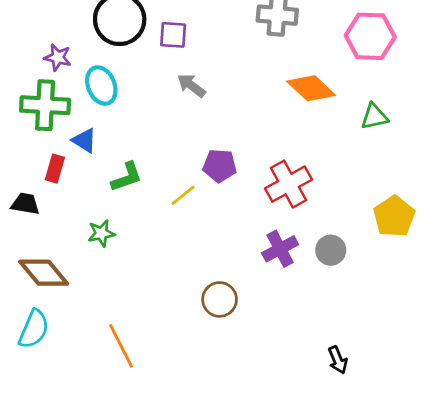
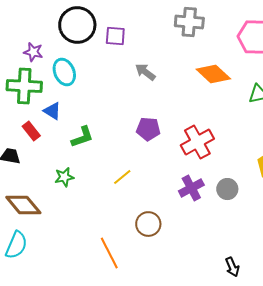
gray arrow: (191, 86) -> (145, 72), moved
red rectangle: (55, 169) -> (31, 131), turned -54
yellow line: (183, 195) -> (122, 177), moved
orange line: (121, 346) -> (109, 253), moved

